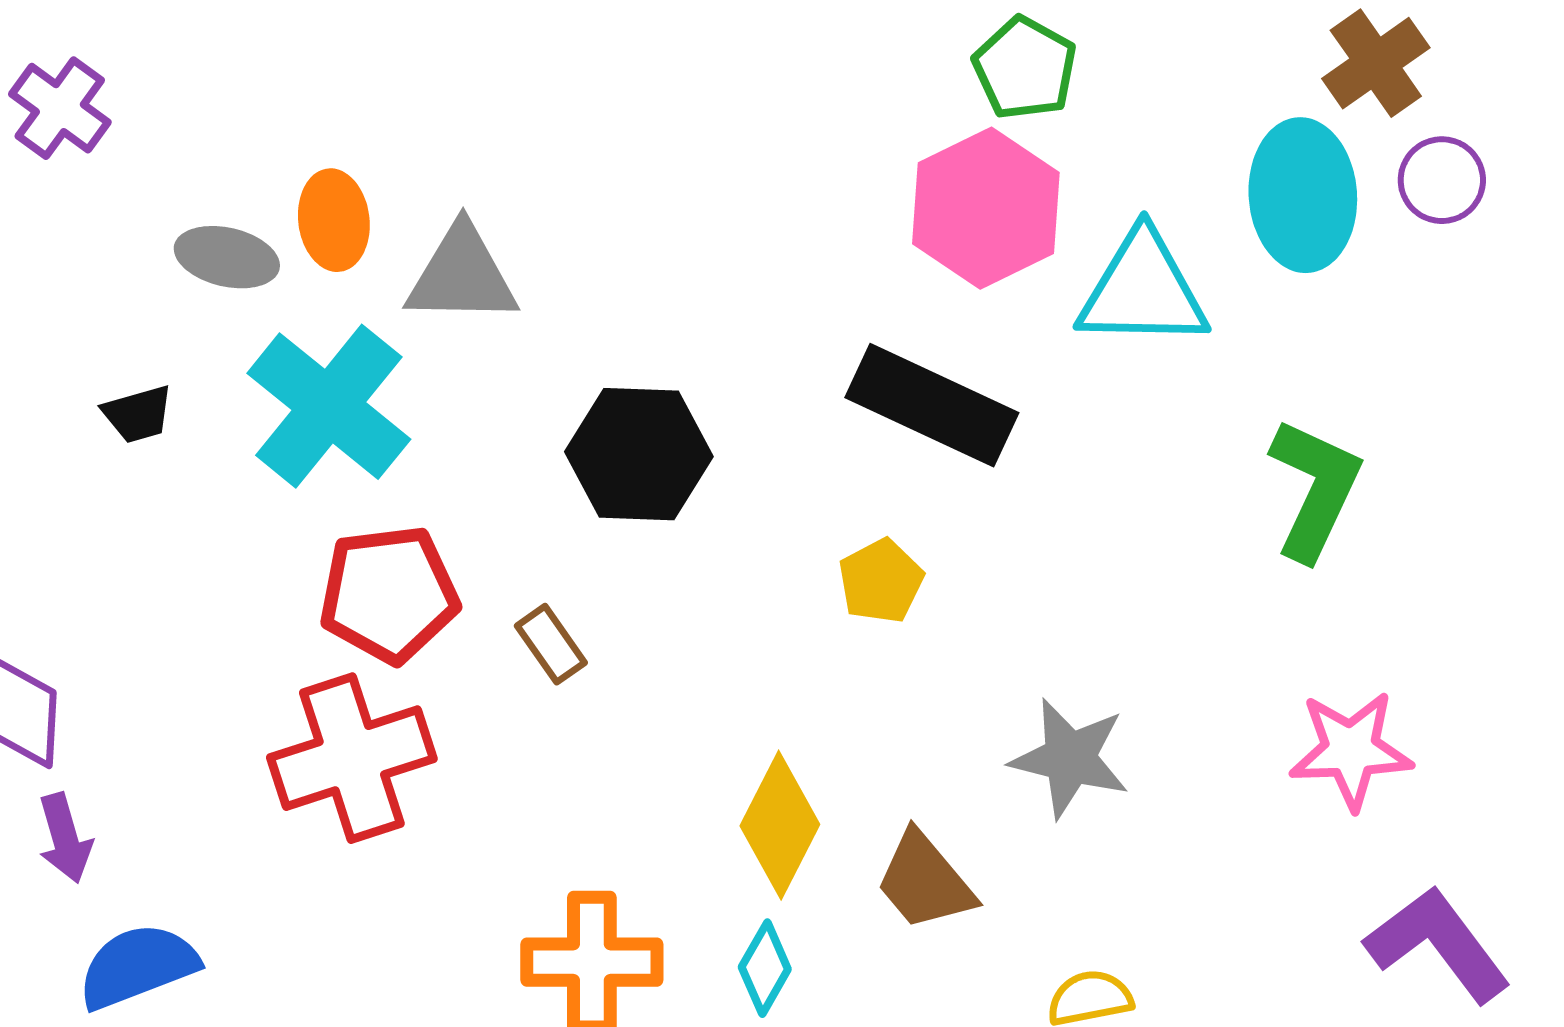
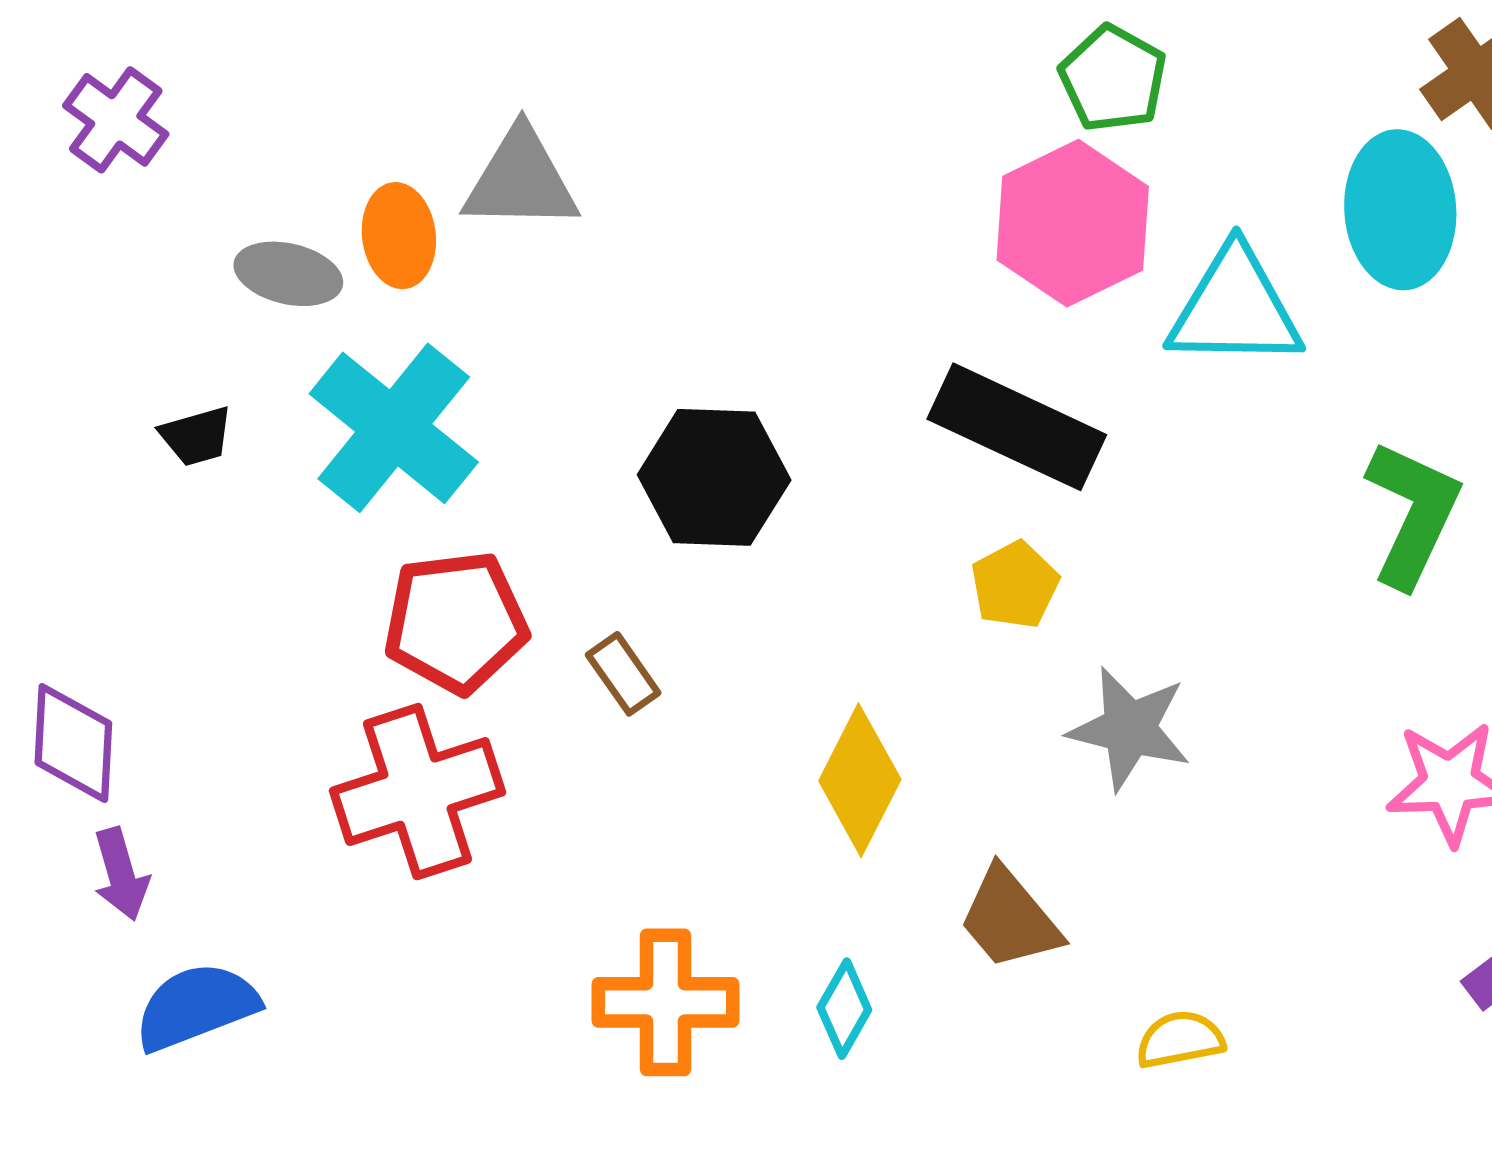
gray triangle: (462, 275) -> (521, 180), moved
yellow pentagon: (881, 581) -> (1015, 585), moved
gray star: (1070, 758) -> (1130, 729), moved
yellow diamond: (780, 825) -> (860, 780), moved

